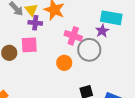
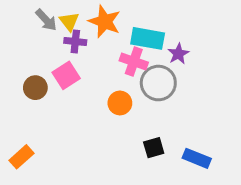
cyan rectangle: (111, 18) -> (148, 38), moved
pink square: (29, 45) -> (66, 75), turned -30

